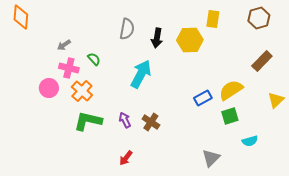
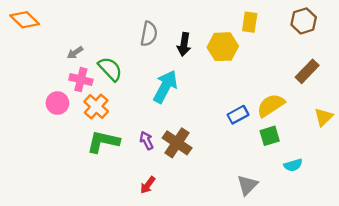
orange diamond: (21, 17) -> (25, 20), turned -50
green semicircle: (94, 59) -> (110, 69), size x1.6
brown cross: (151, 122) -> (177, 143), size x1.4

